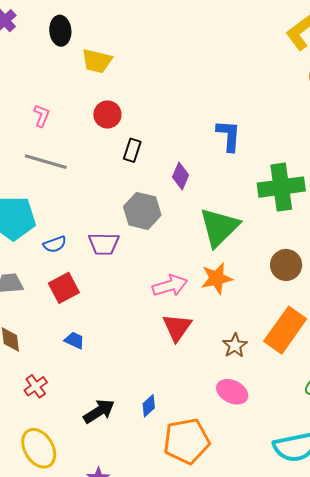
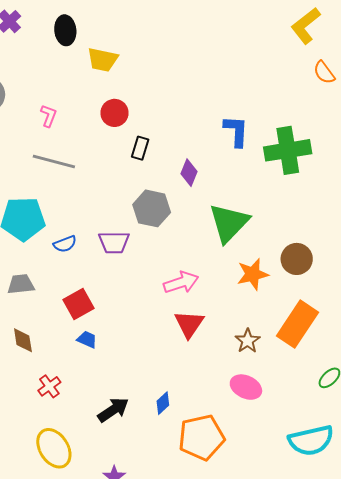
green cross: (281, 187) -> (288, 150), moved
orange star: (217, 278) -> (253, 274), moved
red square: (64, 288) -> (78, 304), moved

